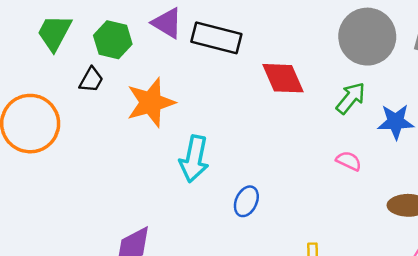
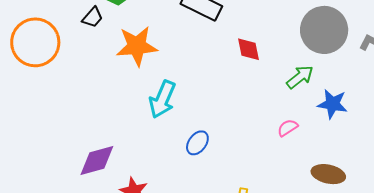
red diamond: (283, 78) -> (248, 49), size x0.7
pink semicircle: (349, 161) -> (288, 128), turned -70

